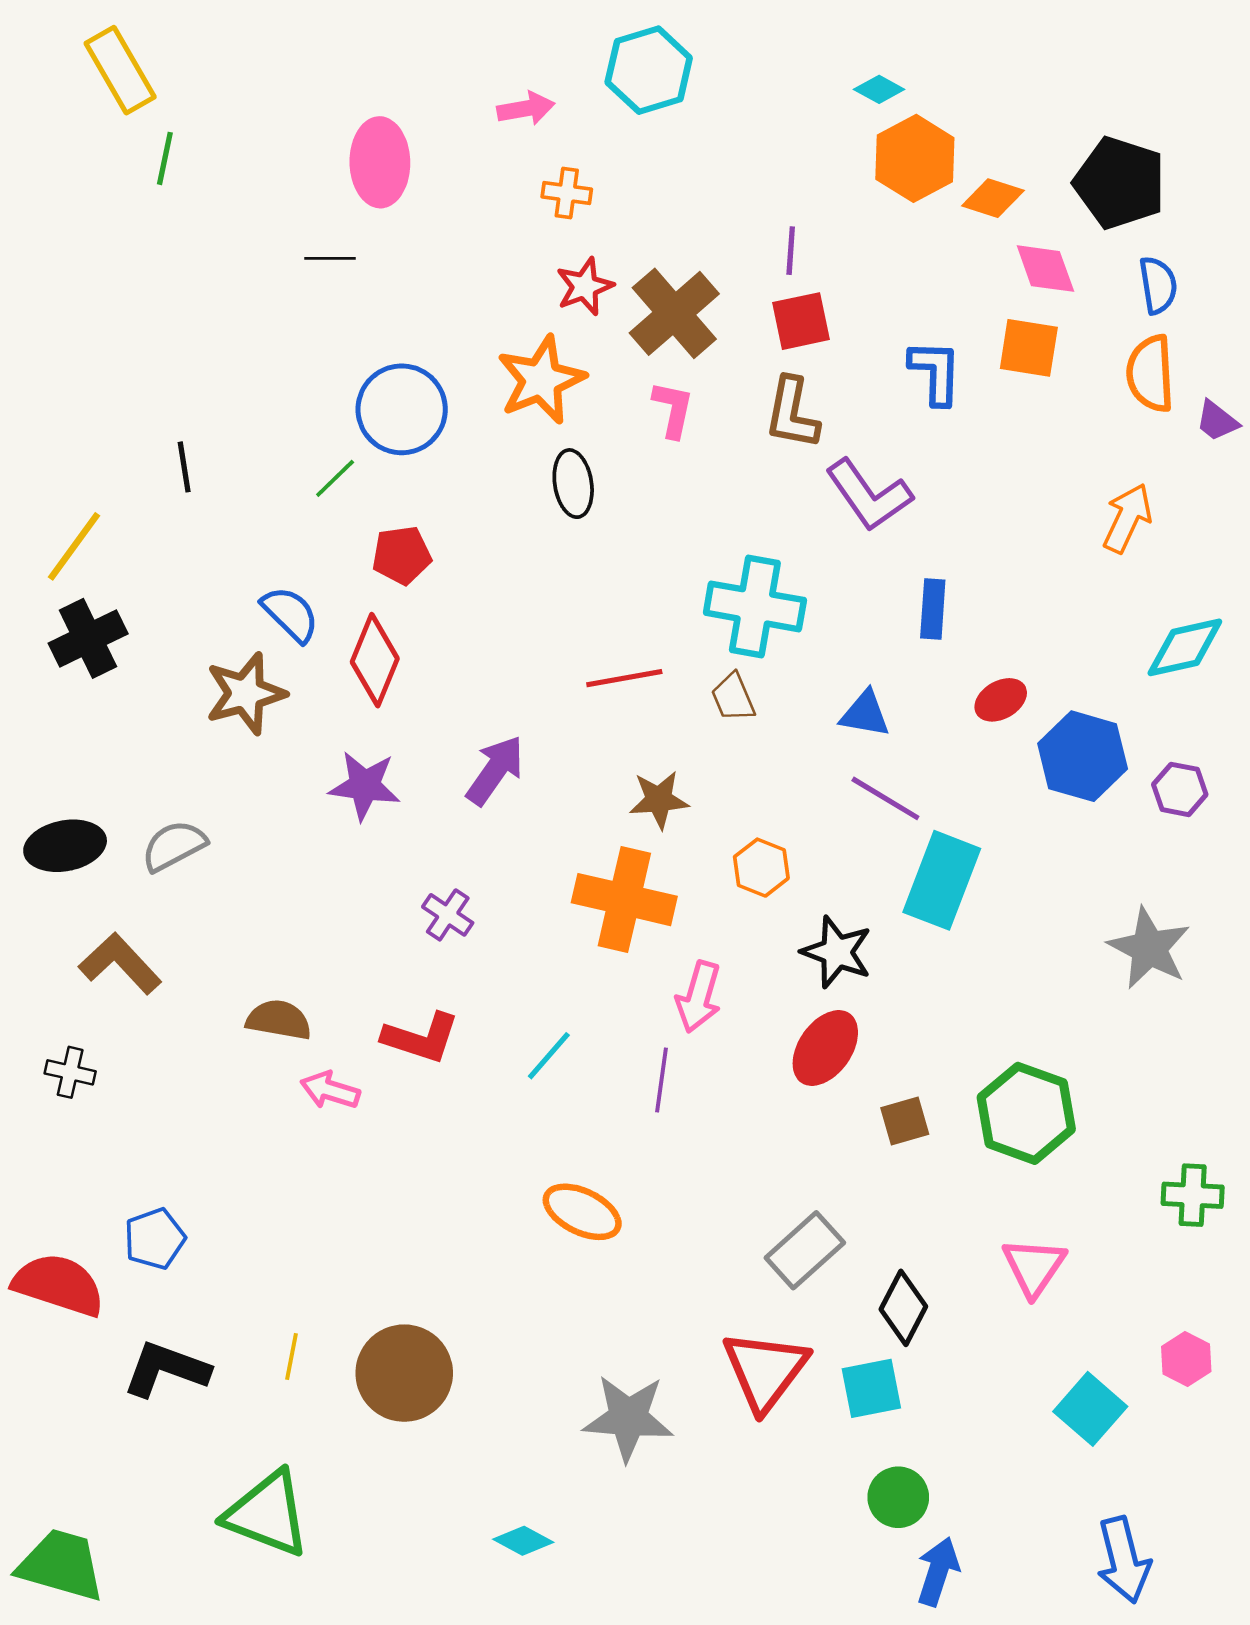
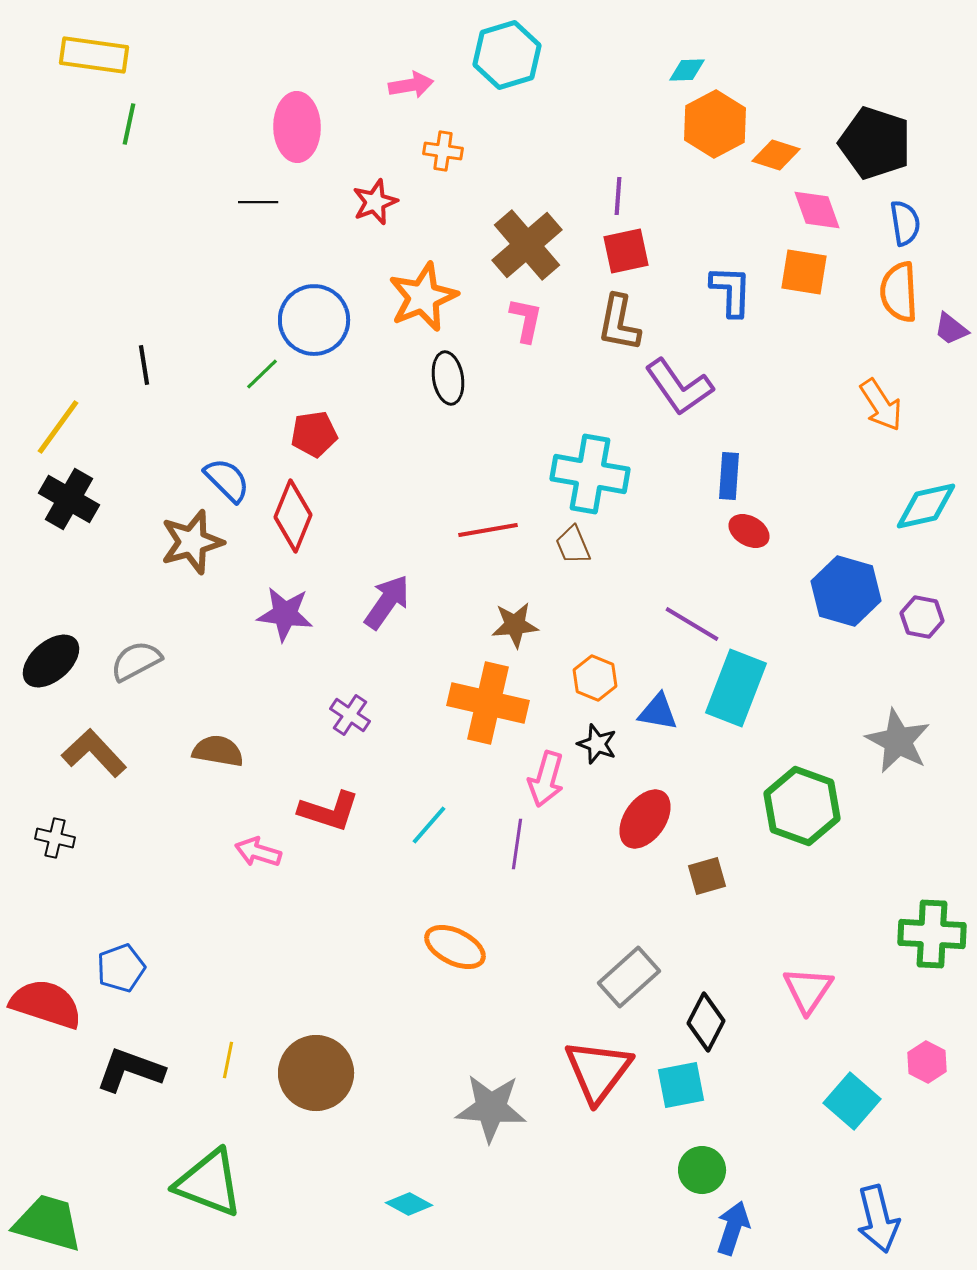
yellow rectangle: (120, 70) -> (94, 55), turned -52
cyan diamond: (879, 89) -> (687, 70), turned -30
red star: (585, 286) -> (375, 202), moved
orange arrow: (1127, 518) -> (881, 405), turned 122
black cross: (88, 638) -> (69, 499), turned -34
red ellipse: (1001, 700) -> (749, 531), moved, turned 60
blue triangle: (865, 714) -> (658, 712), moved
black ellipse: (65, 846) -> (51, 661), turned -30
black star: (837, 952) -> (597, 744), moved, size x0.7
brown semicircle: (279, 1020) -> (218, 751), moved
green hexagon: (1026, 1113) -> (802, 806), moved
green cross: (1193, 1195) -> (932, 934), size x1.4

